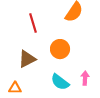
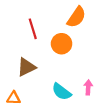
orange circle: (60, 49) -> (62, 44), moved

